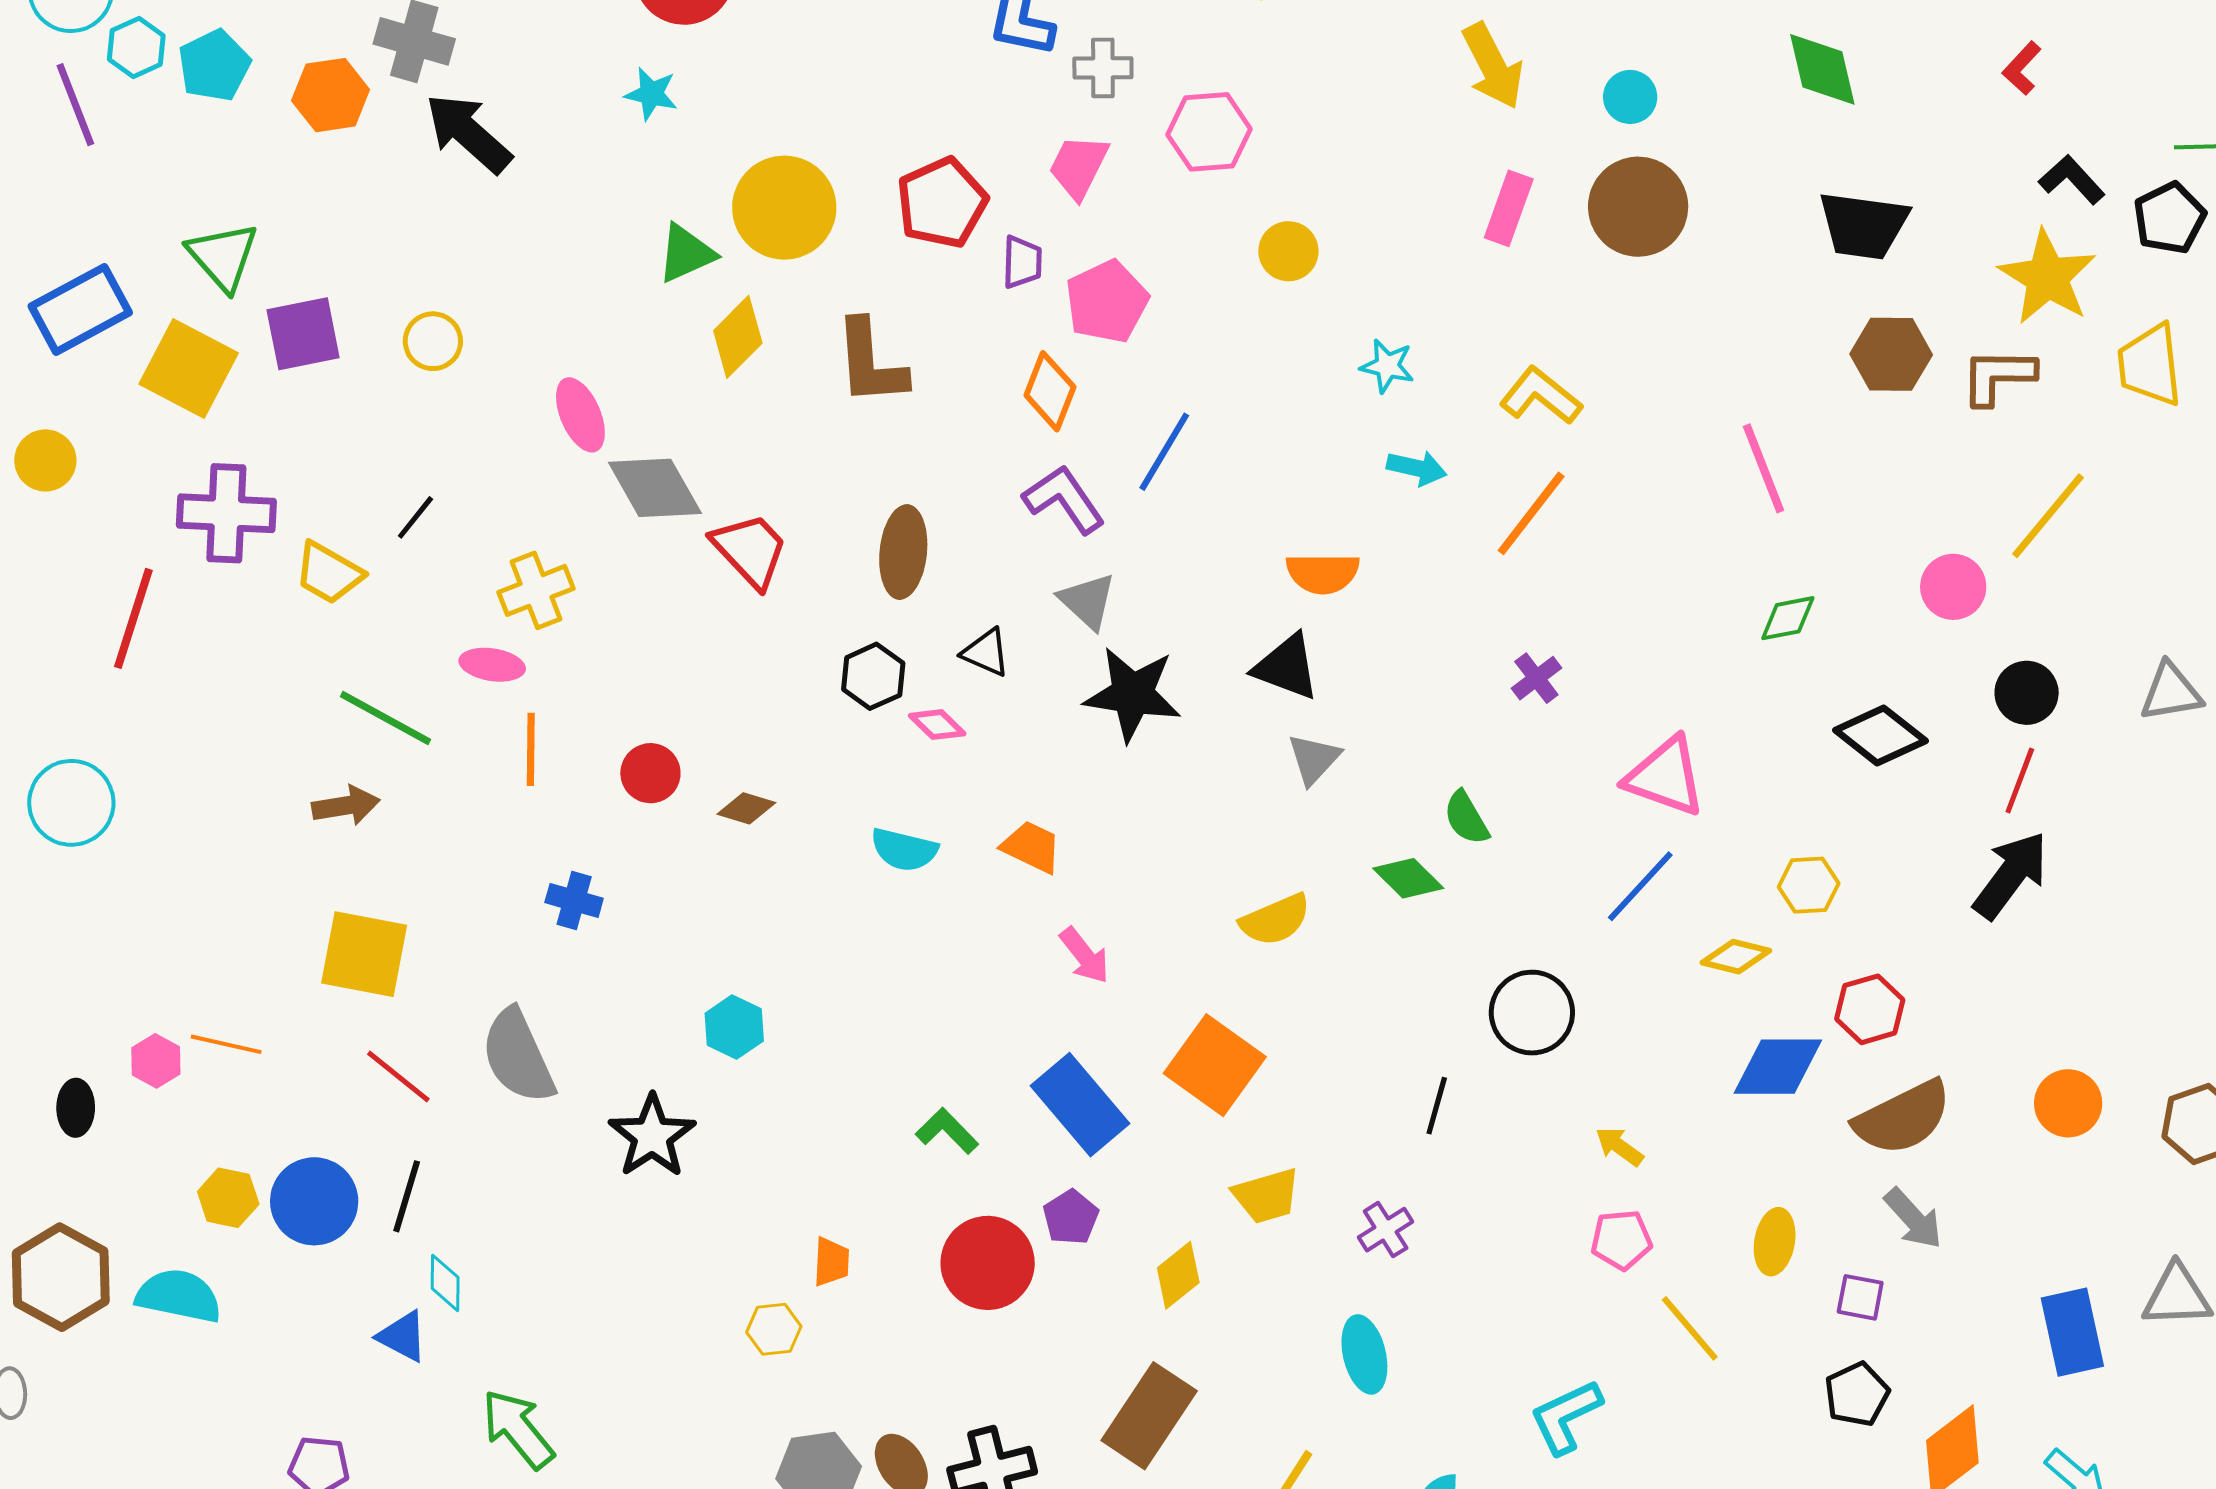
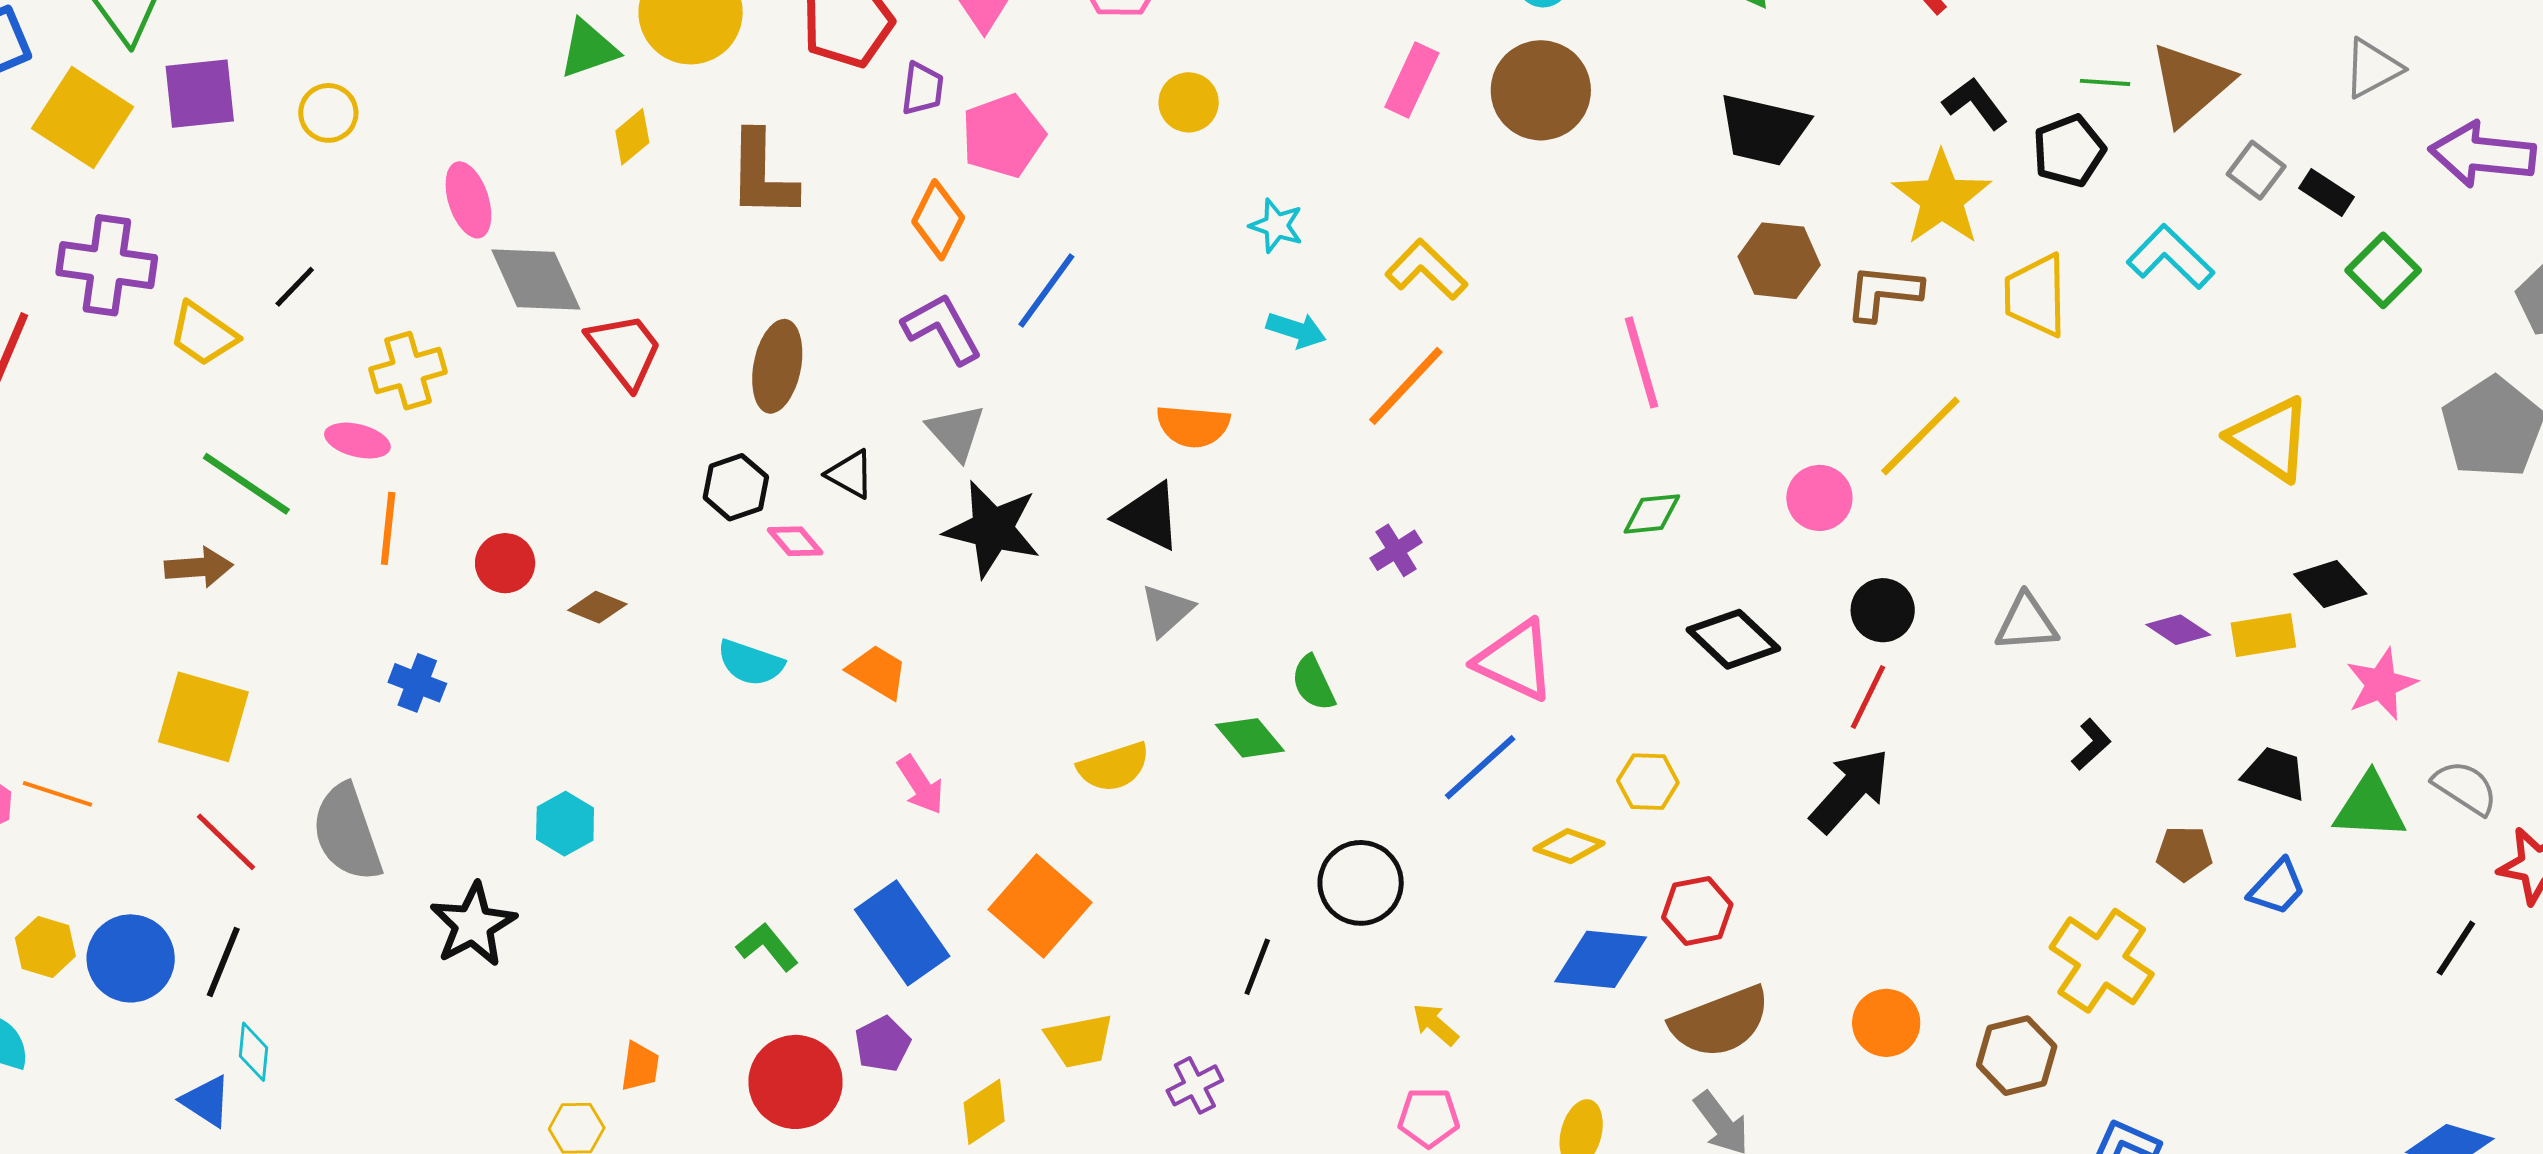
yellow diamond: (738, 337) -> (632, 137), size x0.7

